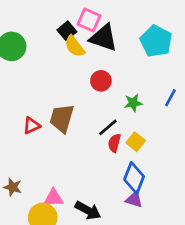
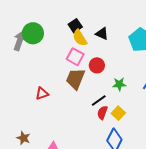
pink square: (89, 20) -> (75, 57), moved
black triangle: (104, 38) -> (102, 34), size x0.6
brown trapezoid: (62, 118) -> (75, 79), moved

